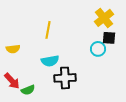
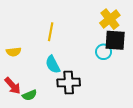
black square: (109, 38) -> (115, 40), size x1.5
cyan semicircle: (50, 61) -> (53, 65), turned 72

